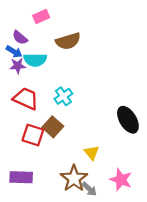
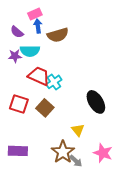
blue arrow: (14, 52) -> (38, 26), moved, turned -128
red trapezoid: (26, 99) -> (39, 76), moved
black ellipse: (128, 120) -> (96, 102), moved
red square: (33, 135) -> (19, 104), moved

